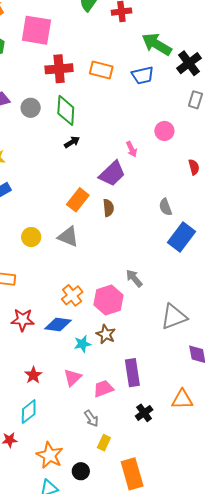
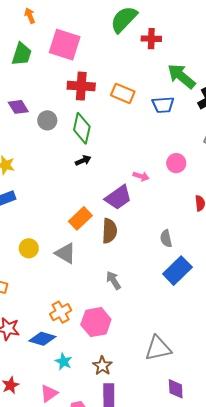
pink arrow: (132, 149) -> (141, 176), turned -56
brown semicircle: (108, 208) -> (109, 231), size x1.4
gray arrow: (134, 278) -> (113, 280), moved
brown star: (106, 334) -> (102, 366), moved
cyan star: (82, 344) -> (64, 362), turned 30

